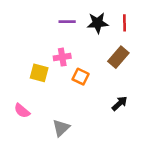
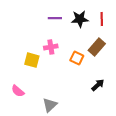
orange square: (81, 77) -> (77, 58), moved

